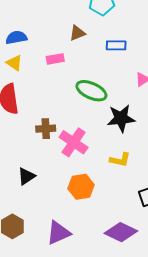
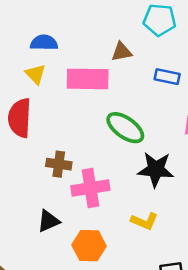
pink rectangle: (55, 59) -> (88, 79), size x1.8
pink cross: (74, 142) -> (90, 188), turned 36
black triangle: (26, 176) -> (48, 221), moved

